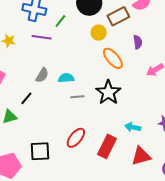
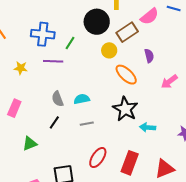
gray semicircle: (42, 75) -> (58, 99), turned 133
gray line: (77, 97) -> (87, 124), moved
black line: (26, 98) -> (54, 122), moved
cyan arrow: (133, 127) -> (148, 127), moved

